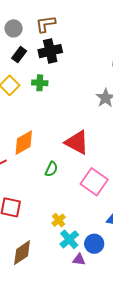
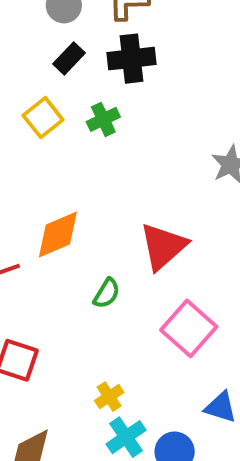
green cross: (40, 83) -> (103, 119), turned -35
red triangle: (77, 142) -> (163, 246), turned 44

